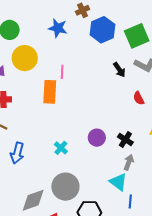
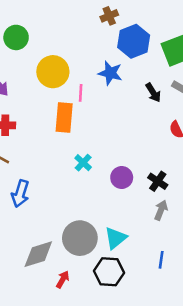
blue star: (58, 28) -> (110, 73), moved
yellow circle: (25, 58) -> (53, 72), moved
cyan cross: (61, 148) -> (83, 163), moved
cyan triangle: (118, 182) -> (116, 238), moved, turned 42

